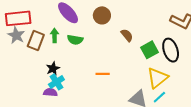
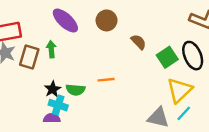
green semicircle: (75, 40) -> (76, 90), moved
orange line: (103, 74) -> (106, 80), moved
cyan cross: (56, 82) -> (58, 105), turned -35

